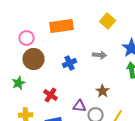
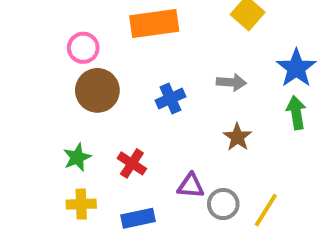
green star: (19, 83) -> (77, 157), moved
brown star: (103, 91) -> (237, 137), moved

